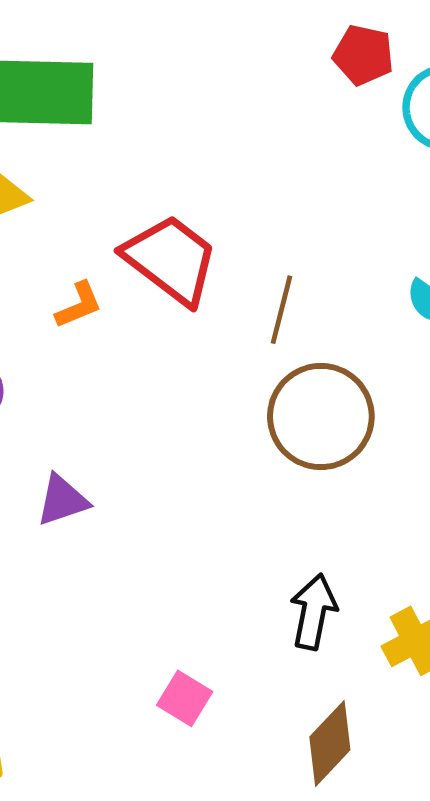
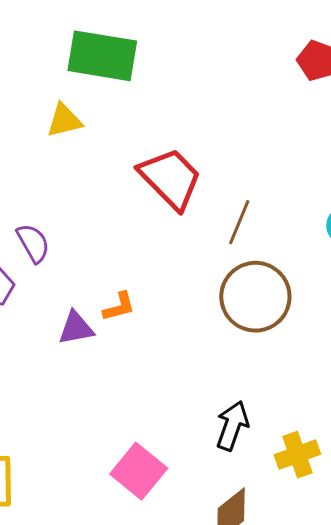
orange L-shape: (79, 305) -> (119, 307), moved
pink square: (185, 698) -> (139, 471), size x1.5

